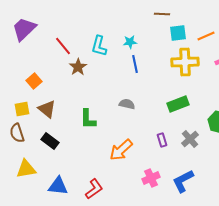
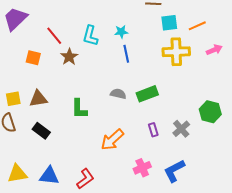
orange square: (34, 81) -> (33, 58), moved, turned -35
green rectangle: (178, 104) -> (147, 94), moved
brown triangle: (47, 109) -> (38, 99), turned -48
yellow triangle: (26, 169) -> (17, 174), moved

